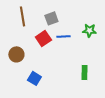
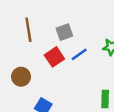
blue line: (63, 36) -> (79, 54), turned -32

